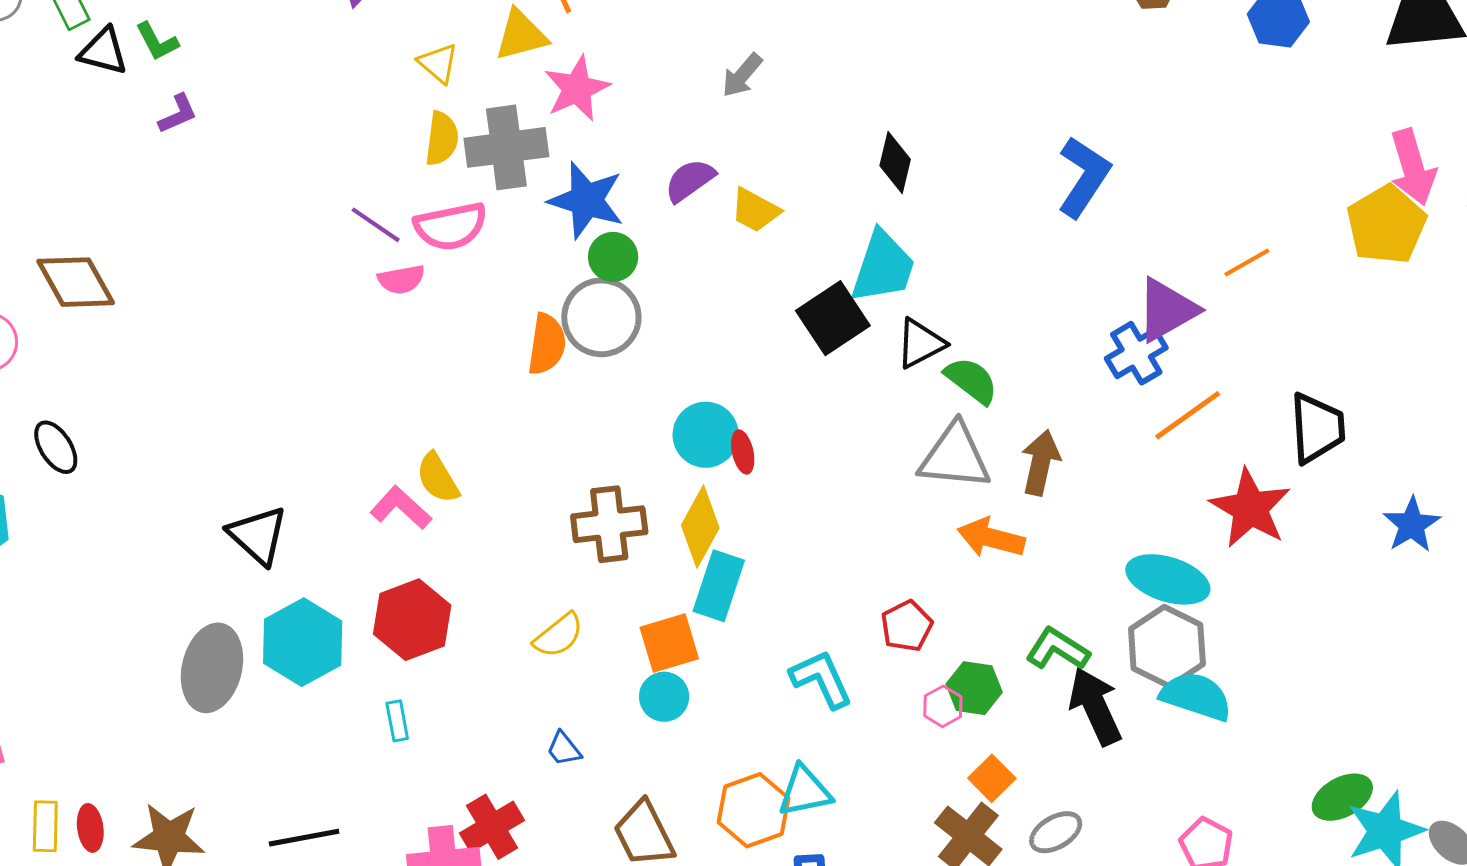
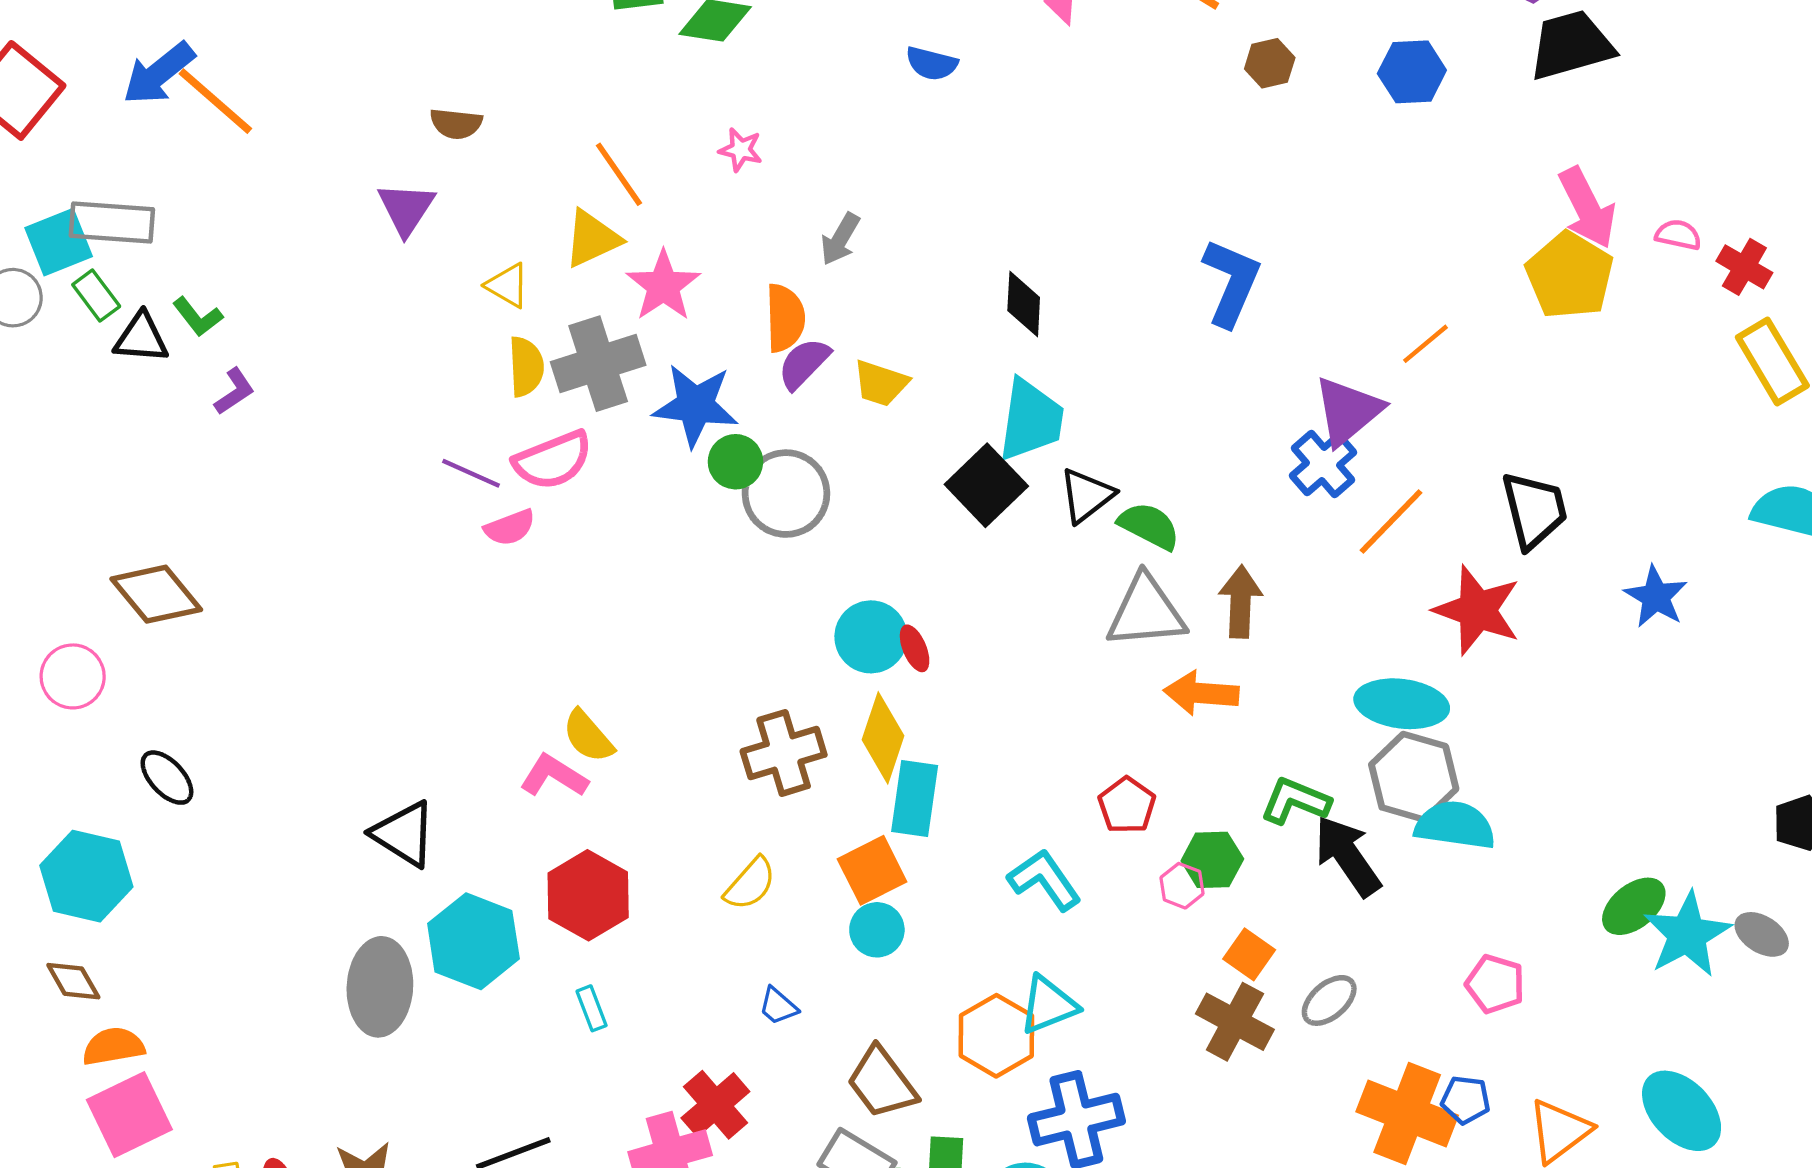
gray circle: (601, 317) -> (786, 494), moved
orange semicircle: (547, 344) -> (785, 318), moved

